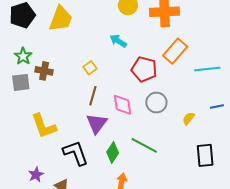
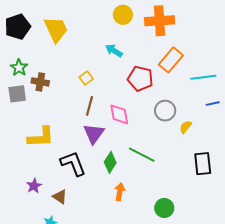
yellow trapezoid: (61, 19) -> (56, 29), turned -44
gray circle: (156, 103) -> (165, 111), moved
blue line: (217, 107) -> (213, 104), moved
yellow L-shape: (44, 126) -> (41, 137), turned -72

